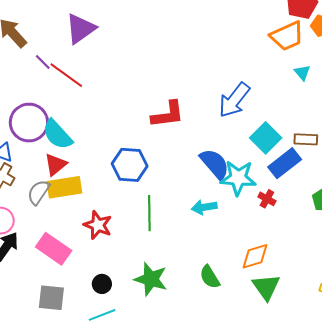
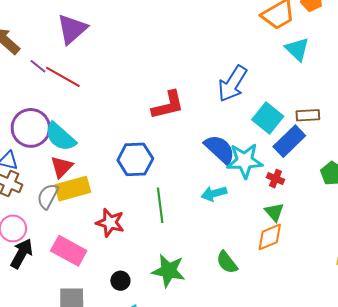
cyan triangle: (302, 72) -> (297, 49), size x1.5
green triangle: (266, 287) -> (274, 212), moved, size x0.7

